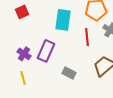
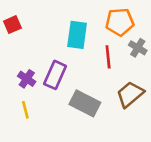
red square: (22, 12) -> (12, 25), moved
gray rectangle: (69, 73) -> (85, 103), size x1.6

